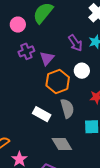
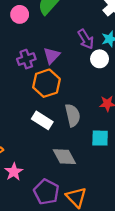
purple cross: (26, 51) -> (26, 59), moved
white circle: (82, 71) -> (100, 59), moved
orange hexagon: (58, 81) -> (46, 83), moved

